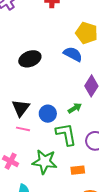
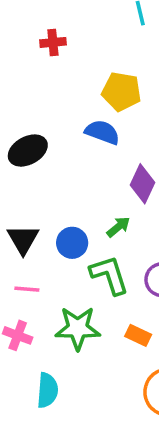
pink line: (23, 129) -> (27, 289), moved
orange rectangle: (78, 170) -> (138, 335), turned 40

